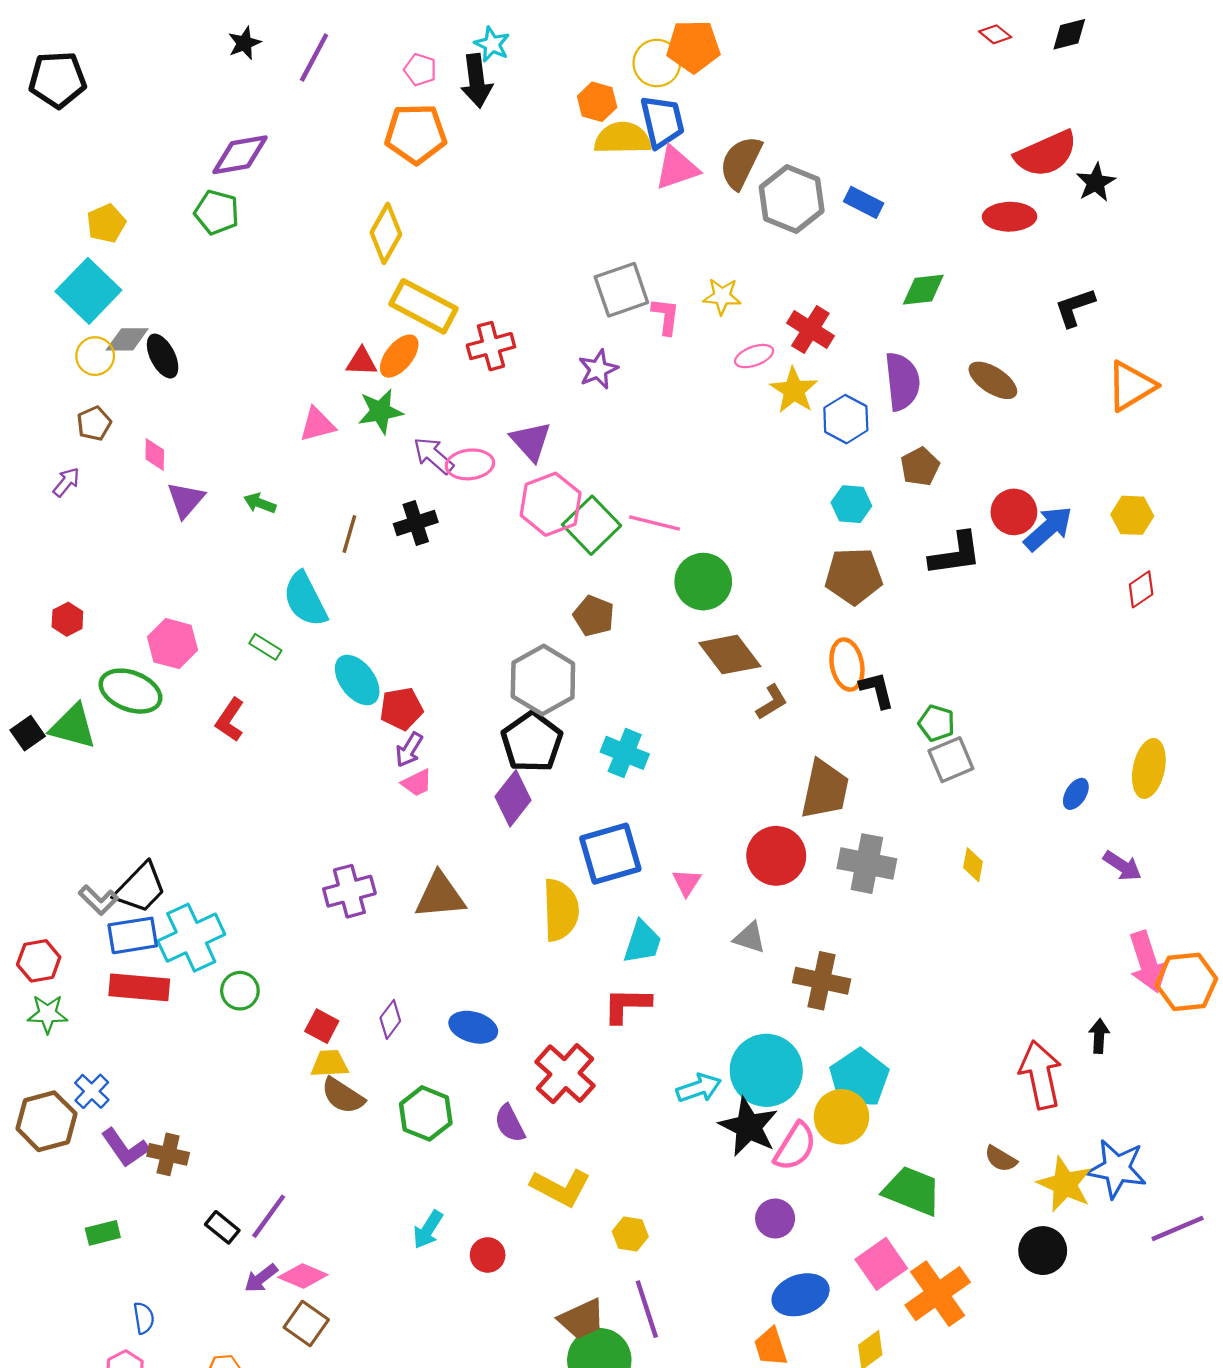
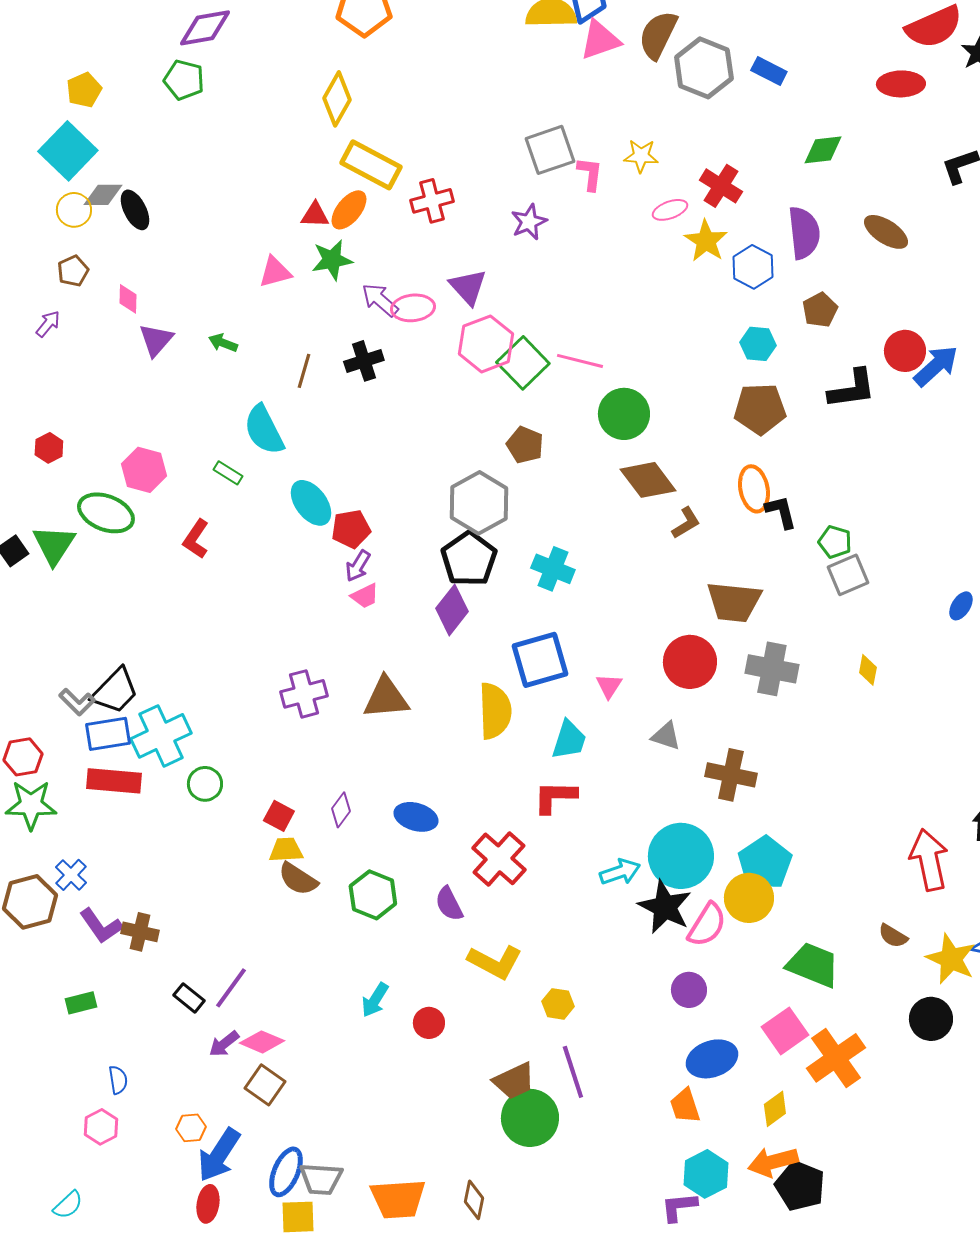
green triangle: (73, 726) -> (54, 545), turned 48
brown trapezoid: (825, 789) -> (734, 602), turned 84
green star: (48, 1014) -> (31, 805), size x1.4

